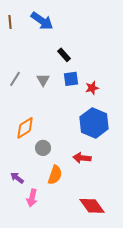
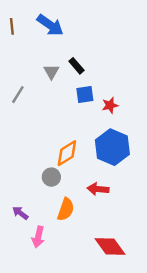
gray triangle: (43, 80) -> (51, 72), moved
orange diamond: (25, 128) -> (67, 153), moved

